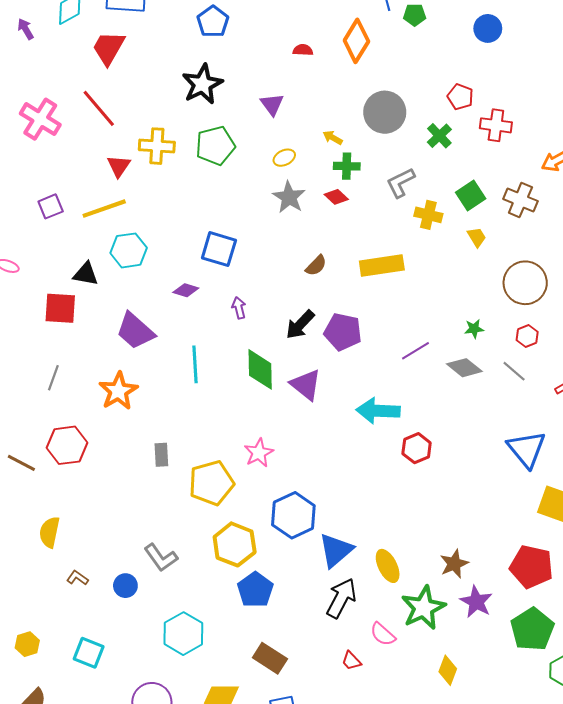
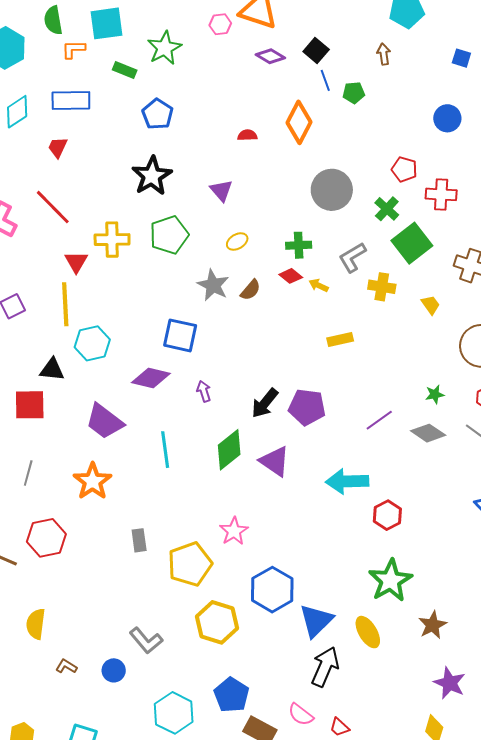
blue circle: (488, 28) -> (447, 118), moved
red trapezoid: (109, 48) -> (58, 147), size x0.6
yellow arrow: (333, 138) -> (319, 285), moved
green square: (471, 195) -> (412, 243), moved, size x1.4
gray star: (289, 197) -> (213, 285), moved
yellow line: (104, 209) -> (65, 304), turned -69
brown semicircle: (316, 266) -> (250, 290), moved
yellow rectangle: (382, 266) -> (340, 340), size x0.6
purple diamond: (186, 290) -> (151, 378), size x1.5
green diamond: (260, 369) -> (229, 450), turned 57
blue pentagon: (255, 590) -> (231, 695), moved
purple star: (476, 602) -> (450, 683), moved
green star: (423, 608) -> (390, 581), moved
pink semicircle: (383, 634) -> (301, 715), moved

